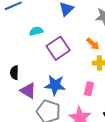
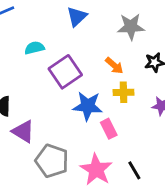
blue star: (55, 85) -> (88, 106), moved
pink rectangle: (89, 89) -> (109, 129), turned -40

